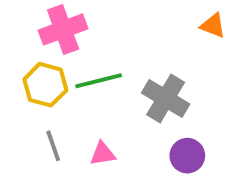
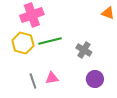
gray cross: (166, 98) -> (84, 50), size x0.7
gray line: (53, 146) -> (33, 81), moved

